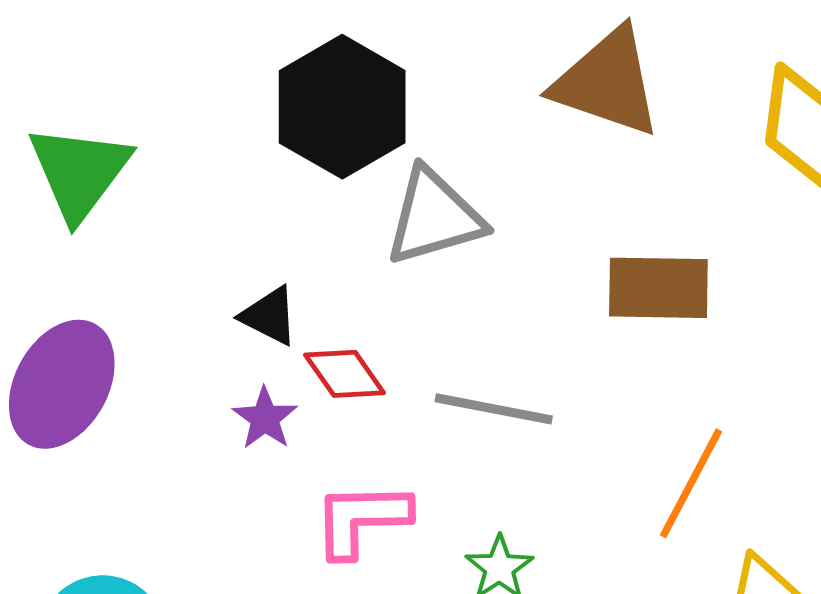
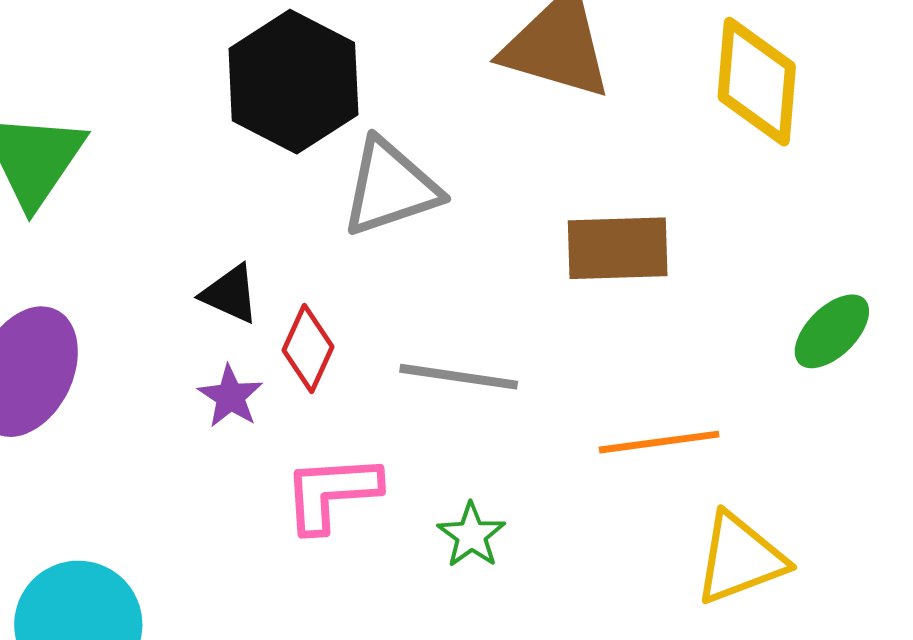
red diamond: (345, 374) -> (308, 348), turned 62
orange line: (691, 483) -> (659, 442), turned 57

